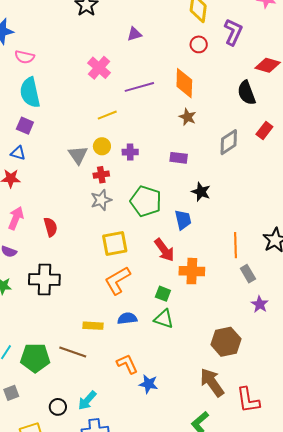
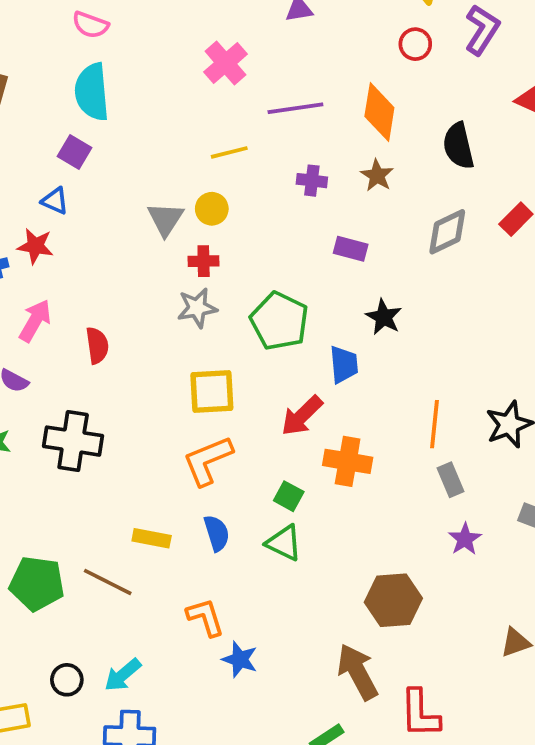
black semicircle: (247, 93) -> (458, 146), moved
purple cross: (130, 152) -> (312, 181), moved
red arrow: (164, 250) -> (302, 416), turned 75
blue semicircle: (127, 318) -> (217, 533), turned 72

